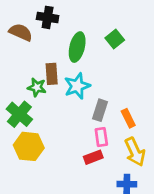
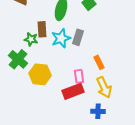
gray rectangle: (100, 110) -> (78, 37), moved
yellow hexagon: (29, 146) -> (40, 74), moved
red rectangle: (93, 157) -> (73, 91), size x1.5

